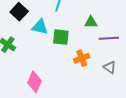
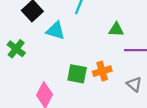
green square: (61, 37) -> (77, 74), moved

